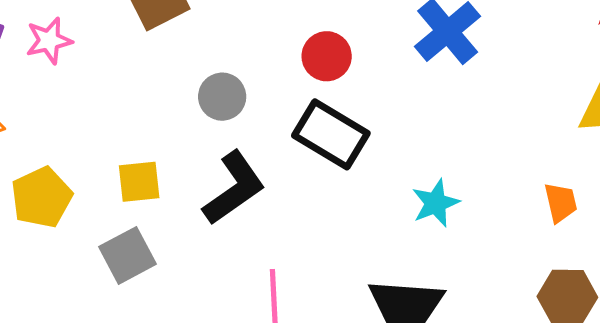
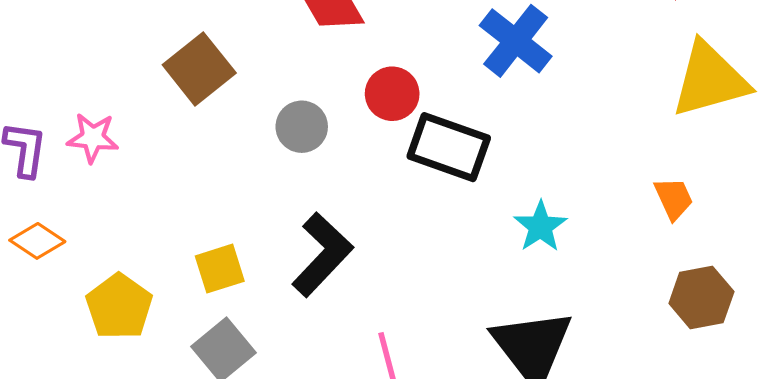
pink star: (49, 41) -> (93, 138), turned 30
gray circle: (222, 97) -> (302, 127), moved
black rectangle: (331, 134) -> (449, 147), moved

